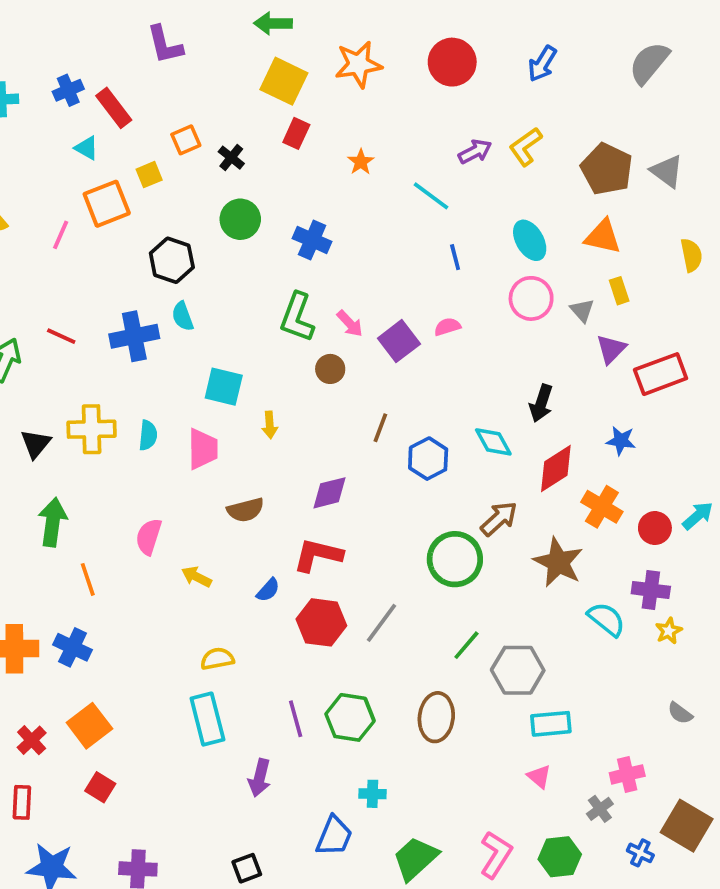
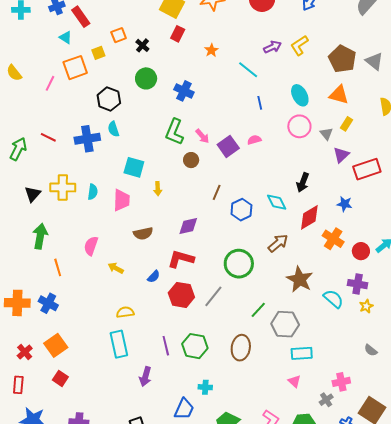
yellow rectangle: (619, 291) -> (347, 124), turned 48
green circle: (455, 559) -> (239, 264), moved
brown star: (558, 562) -> (300, 279), moved

